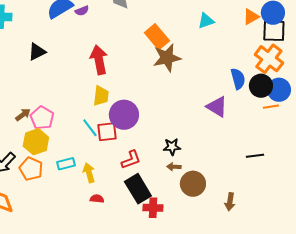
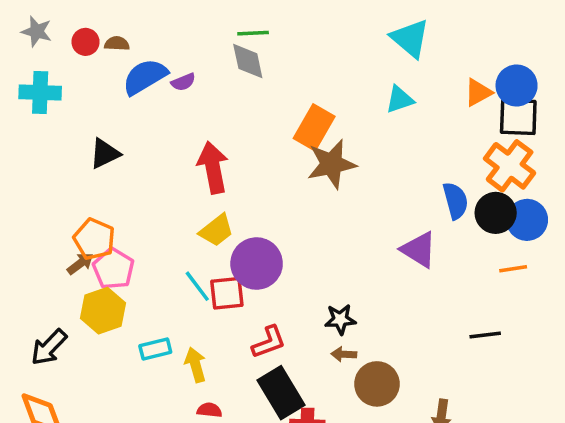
orange rectangle: (157, 37) -> (314, 127), turned 70
yellow trapezoid: (101, 96) -> (216, 230), turned 45
orange line: (271, 107) -> (513, 269), moved
orange pentagon: (31, 169) -> (94, 239), moved

